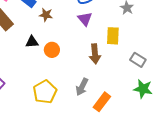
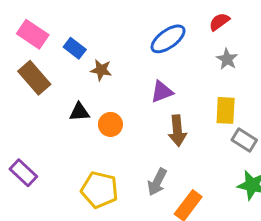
purple triangle: (85, 19) -> (162, 92), moved, turned 49
yellow rectangle: (113, 36) -> (226, 110), moved
yellow pentagon: (45, 92) -> (100, 190), turned -30

